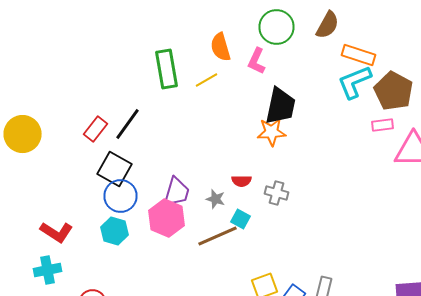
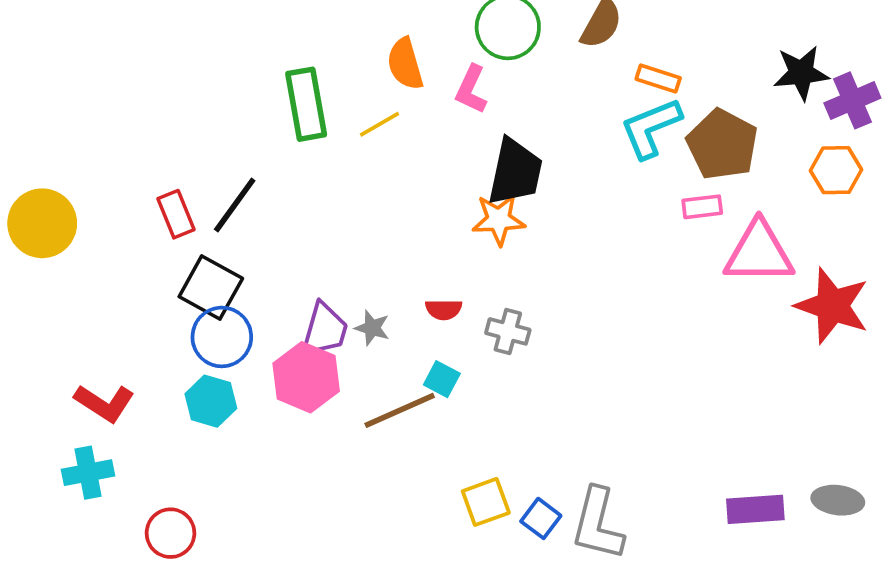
orange rectangle: (358, 55) -> (658, 78), size x0.7
red rectangle: (96, 129) -> (176, 214), turned -60
gray star: (216, 199) -> (372, 328), moved

